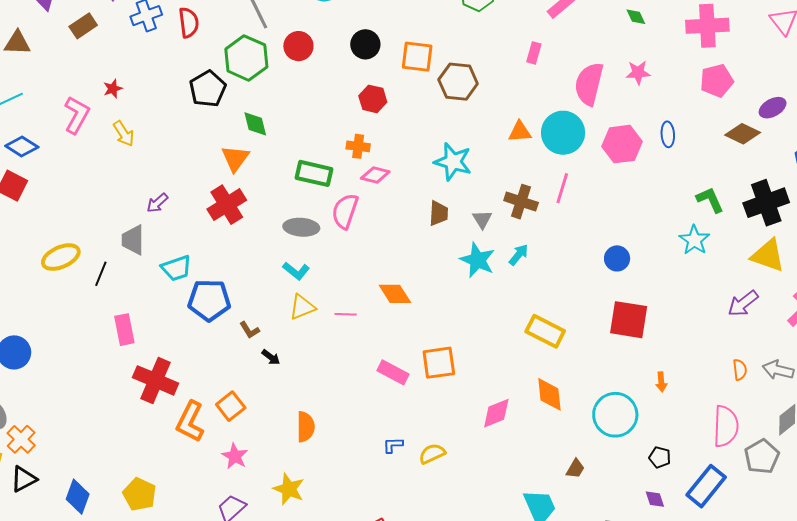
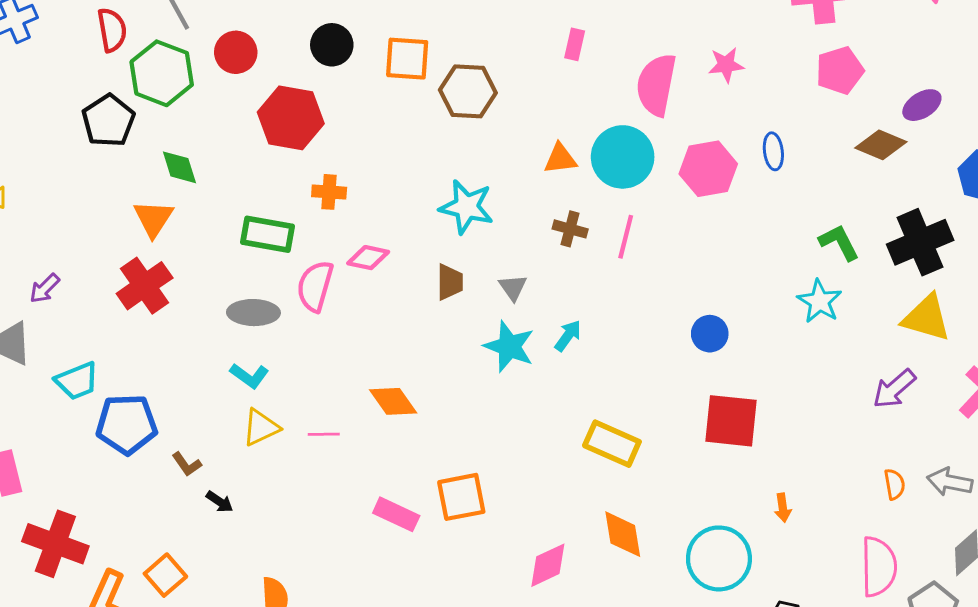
red semicircle: (189, 23) -> (112, 30), moved
red hexagon: (373, 99) -> (291, 118), moved, size x1.6
pink diamond: (375, 175) -> (368, 258), moved
brown cross: (521, 202) -> (570, 229), moved, size x0.7

